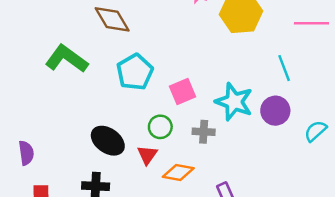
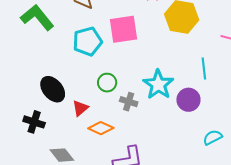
pink square: (182, 91) -> (123, 29), moved, size x1.4
green circle: (160, 127) -> (107, 83), moved
cyan semicircle: (316, 131) -> (213, 137), moved

